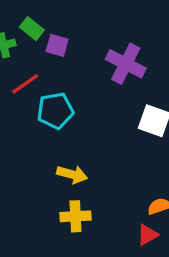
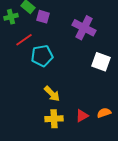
yellow arrow: (72, 174) -> (52, 94), turned 30
red triangle: (148, 235) -> (82, 116), moved

